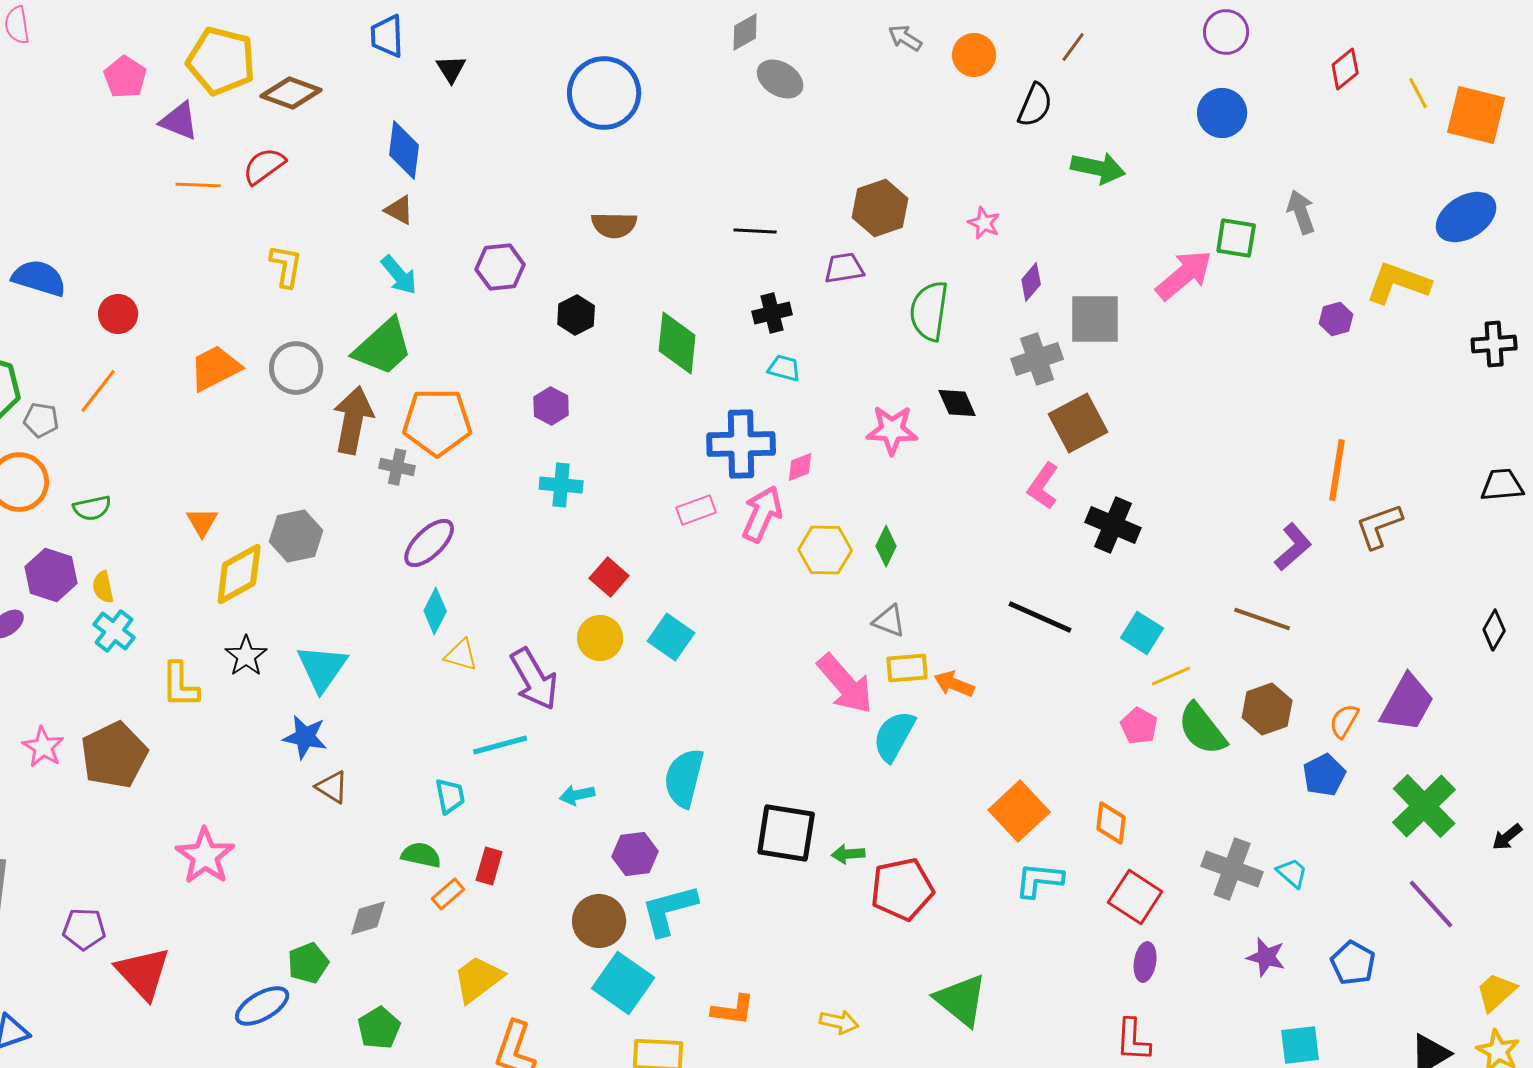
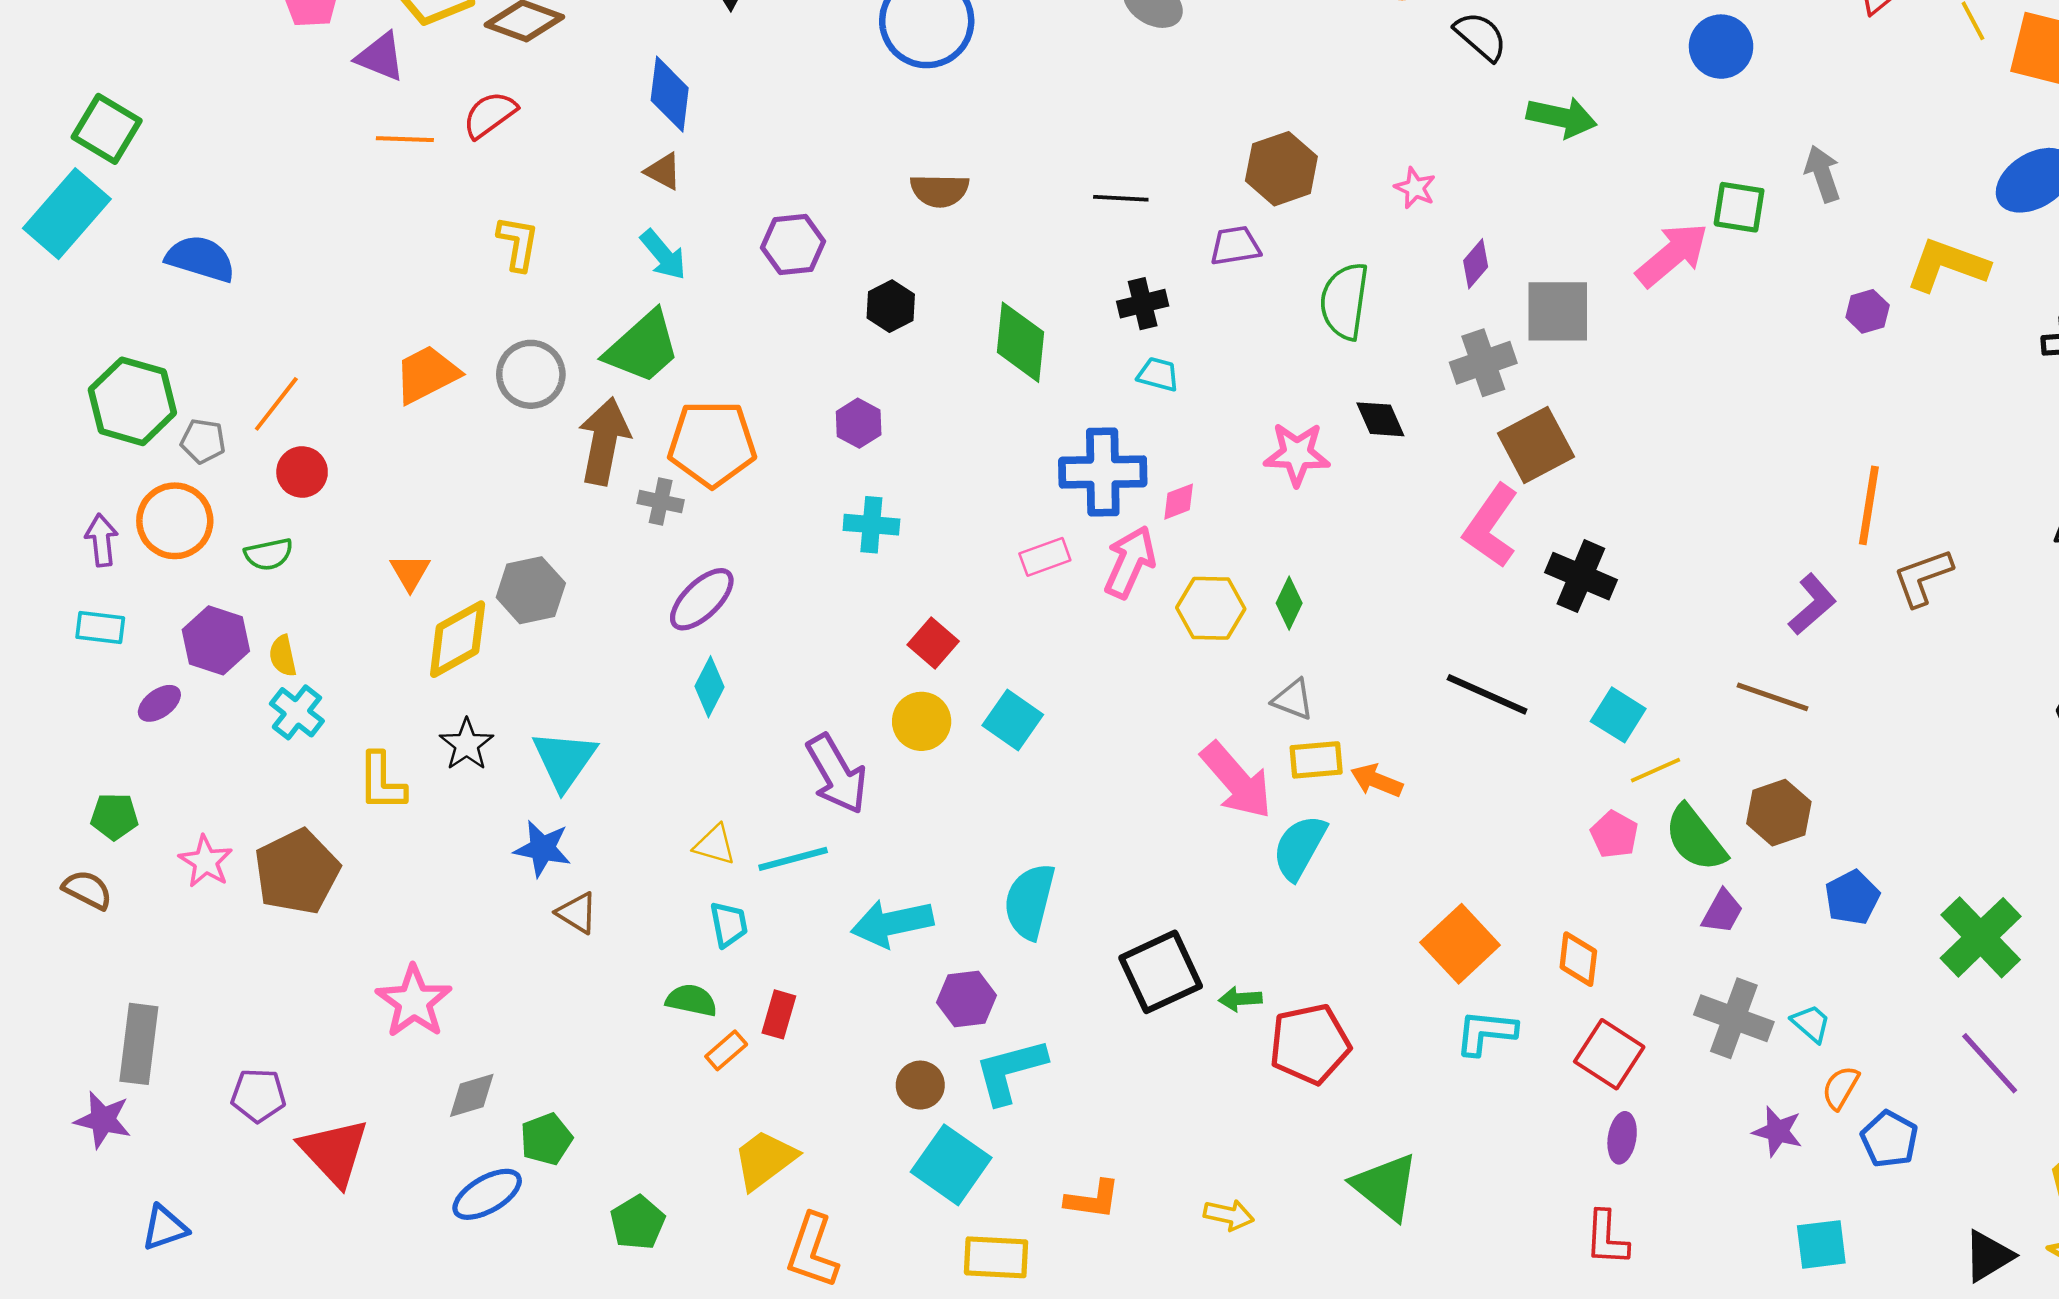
black semicircle: (1035, 105) -> (1481, 36), turned -72
red circle: (118, 314) -> (302, 472), moved
pink L-shape: (1043, 486) -> (1491, 526), size x1.4
yellow triangle: (461, 655) -> (715, 845), moved
purple trapezoid: (1407, 703) -> (1722, 912), moved, size x0.6
orange semicircle: (1344, 721) -> (1841, 1088), moved
cyan arrow: (577, 795) -> (892, 923), size x1.8
black square: (786, 833) -> (1161, 972), turned -34
gray diamond: (368, 918) -> (472, 1095), moved
brown circle: (599, 921) -> (920, 1085), size x0.7

